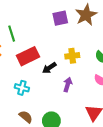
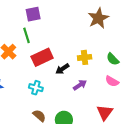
purple square: (60, 18) -> (33, 14), moved
purple arrow: (68, 85) -> (80, 85), turned 40

